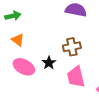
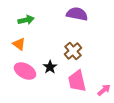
green arrow: (13, 16) -> (26, 20), moved
brown cross: (72, 47) -> (73, 51), turned -30

